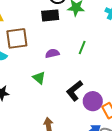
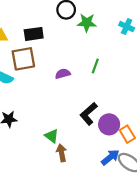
black rectangle: (50, 15) -> (34, 34), moved
green triangle: (39, 78) -> (52, 136), moved

